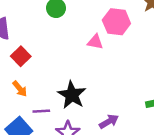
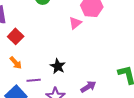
pink triangle: (95, 42) -> (75, 23), turned -48
black star: (72, 95) -> (58, 66), size x0.7

